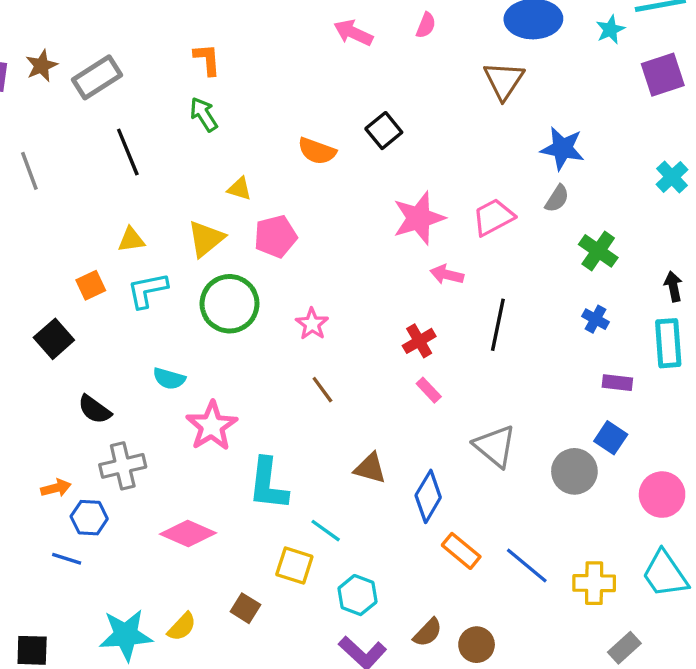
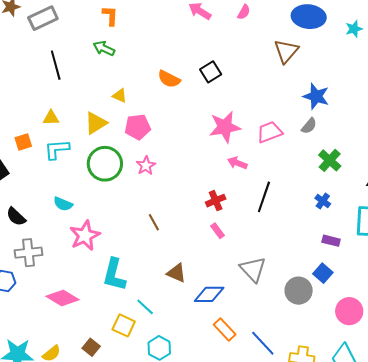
green arrow: (204, 114) -> (104, 48), turned -40
pink star: (312, 324) -> (146, 166), moved
blue diamond: (428, 496) -> (209, 294), turned 52

